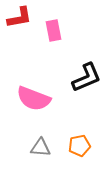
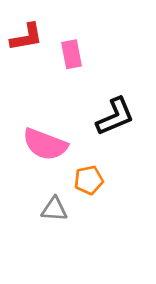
orange pentagon: (80, 146) -> (89, 180), moved

